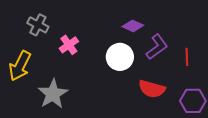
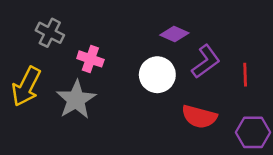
pink cross: (69, 45) -> (90, 59), turned -36
gray star: (53, 94) -> (76, 100), moved

